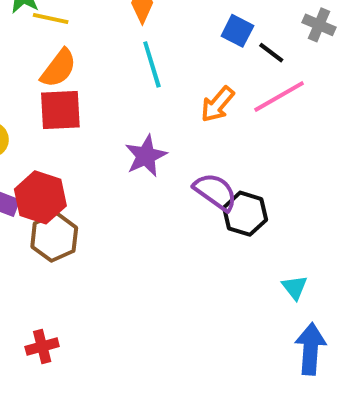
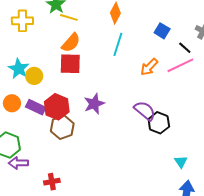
black line: (271, 53) -> (185, 48), moved
cyan line: (152, 64) -> (118, 44), turned 30
purple star: (146, 156) -> (94, 104), moved

